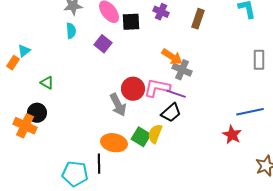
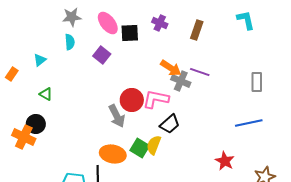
cyan triangle: (24, 51) -> (40, 60), moved
gray rectangle: (259, 60) -> (257, 82), moved
purple line: (176, 94) -> (200, 72), moved
red star: (232, 135) -> (225, 161), moved

